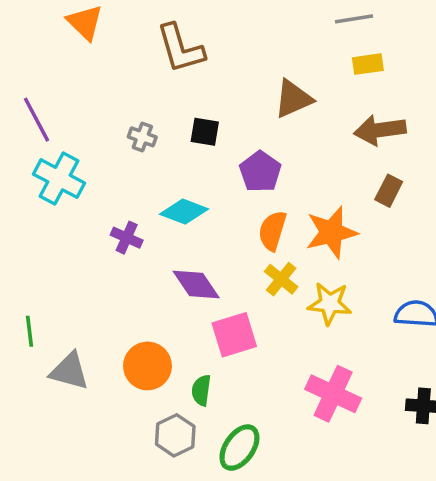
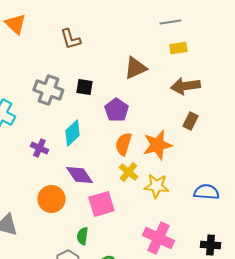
brown L-shape: (180, 48) -> (70, 39), size x0.7
gray cross: (142, 137) -> (48, 90), size x1.8
cyan diamond: (184, 212) -> (72, 133), turned -64
orange circle: (147, 366) -> (51, 199), moved

